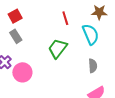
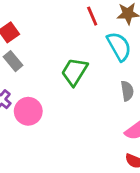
red line: (65, 18) -> (92, 16), moved

